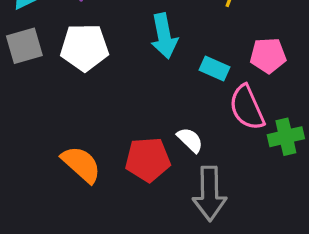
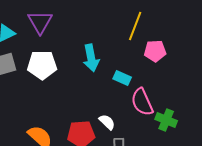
pink pentagon: (268, 56) -> (155, 51), moved
green cross: (286, 137) -> (166, 120), turned 35

